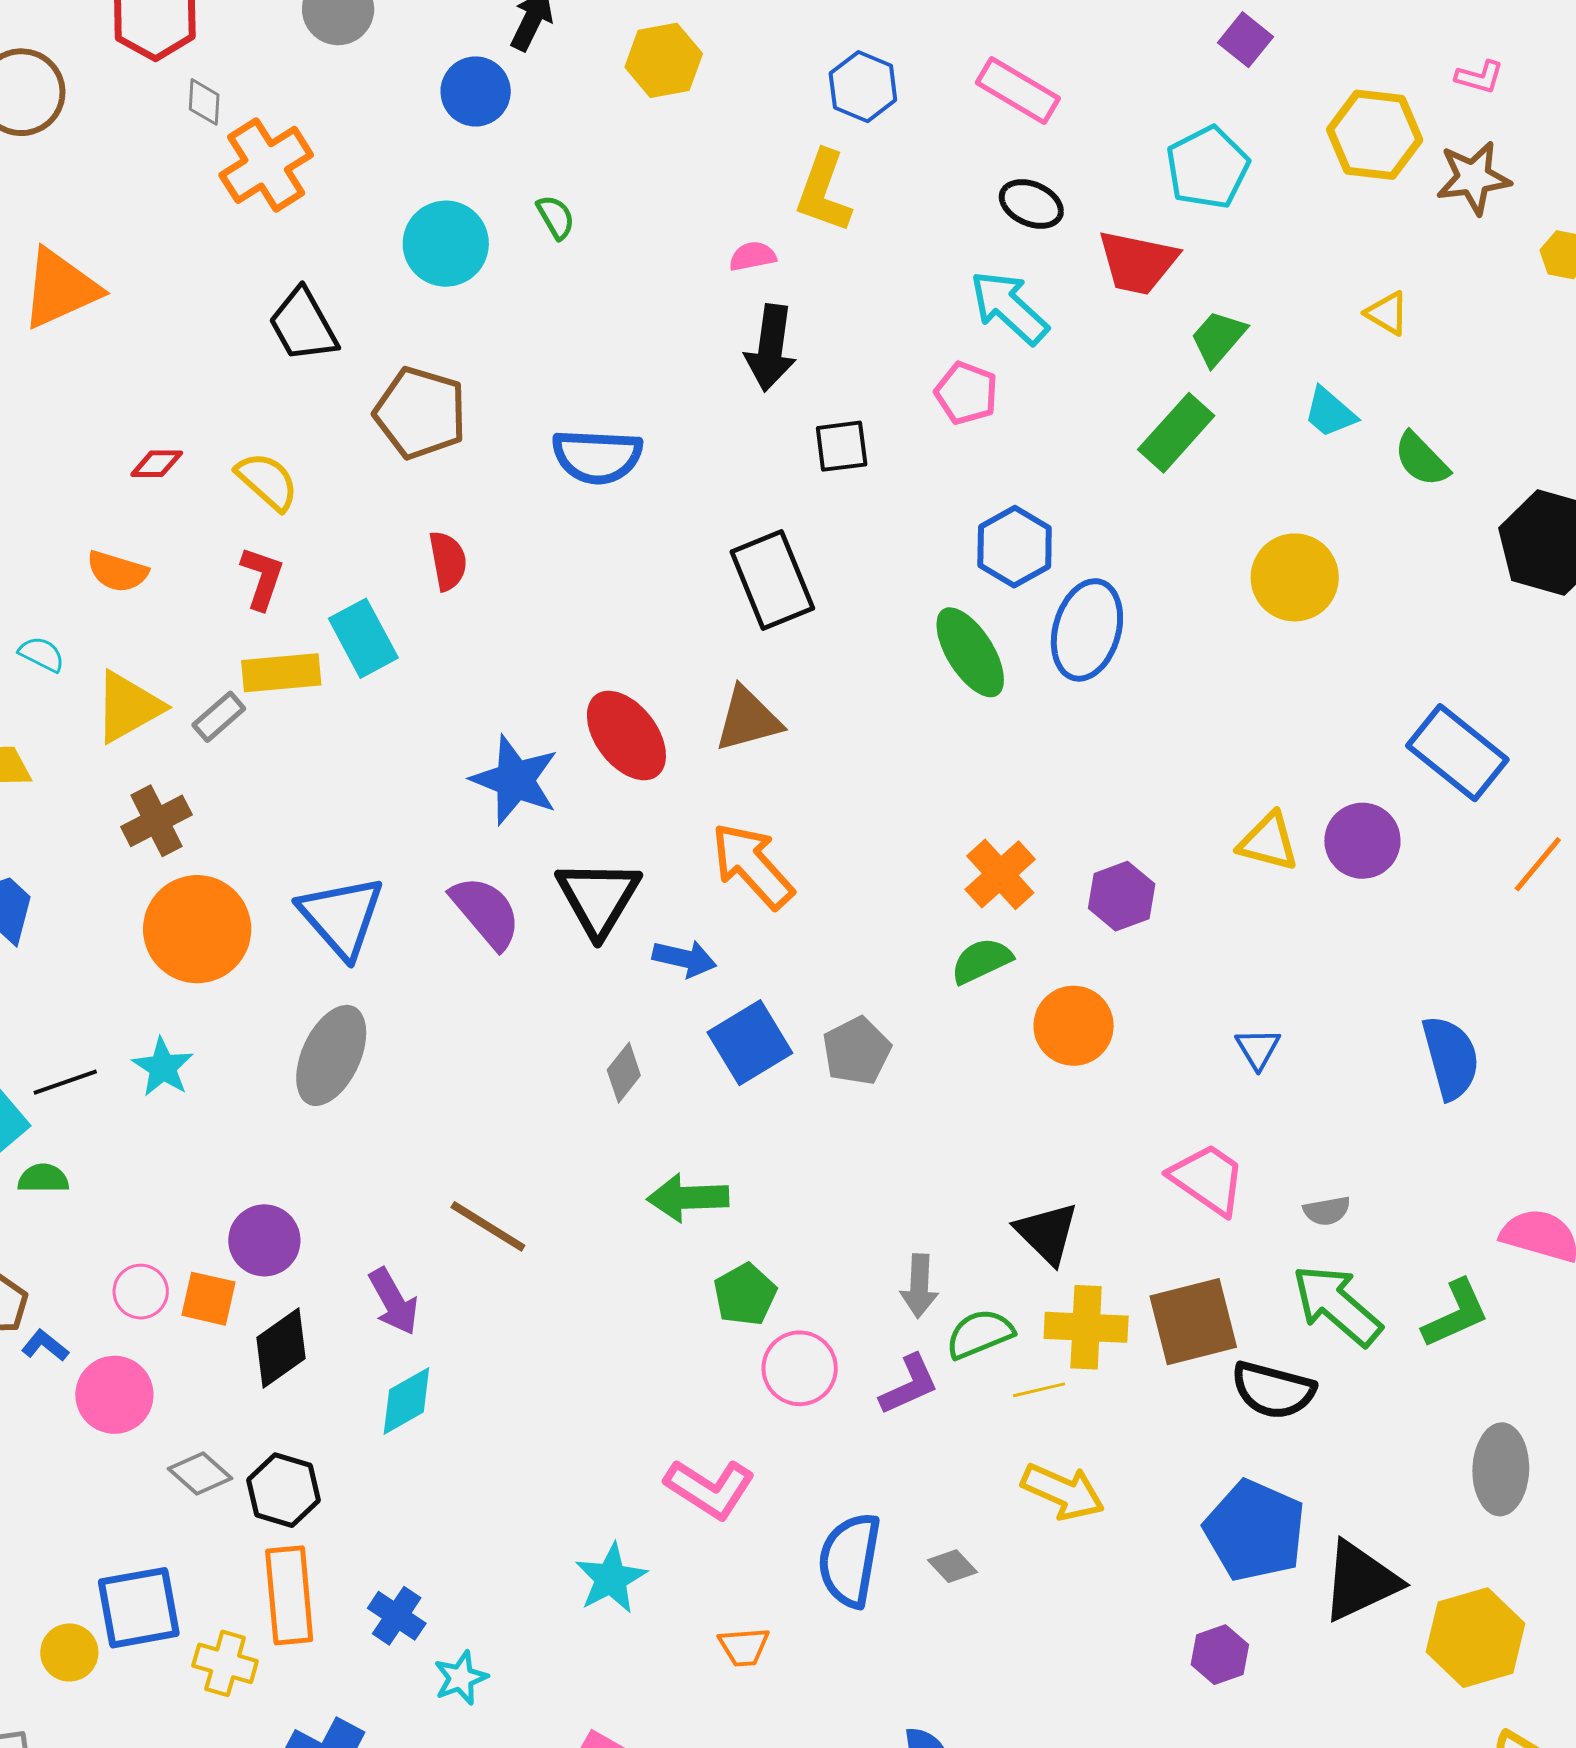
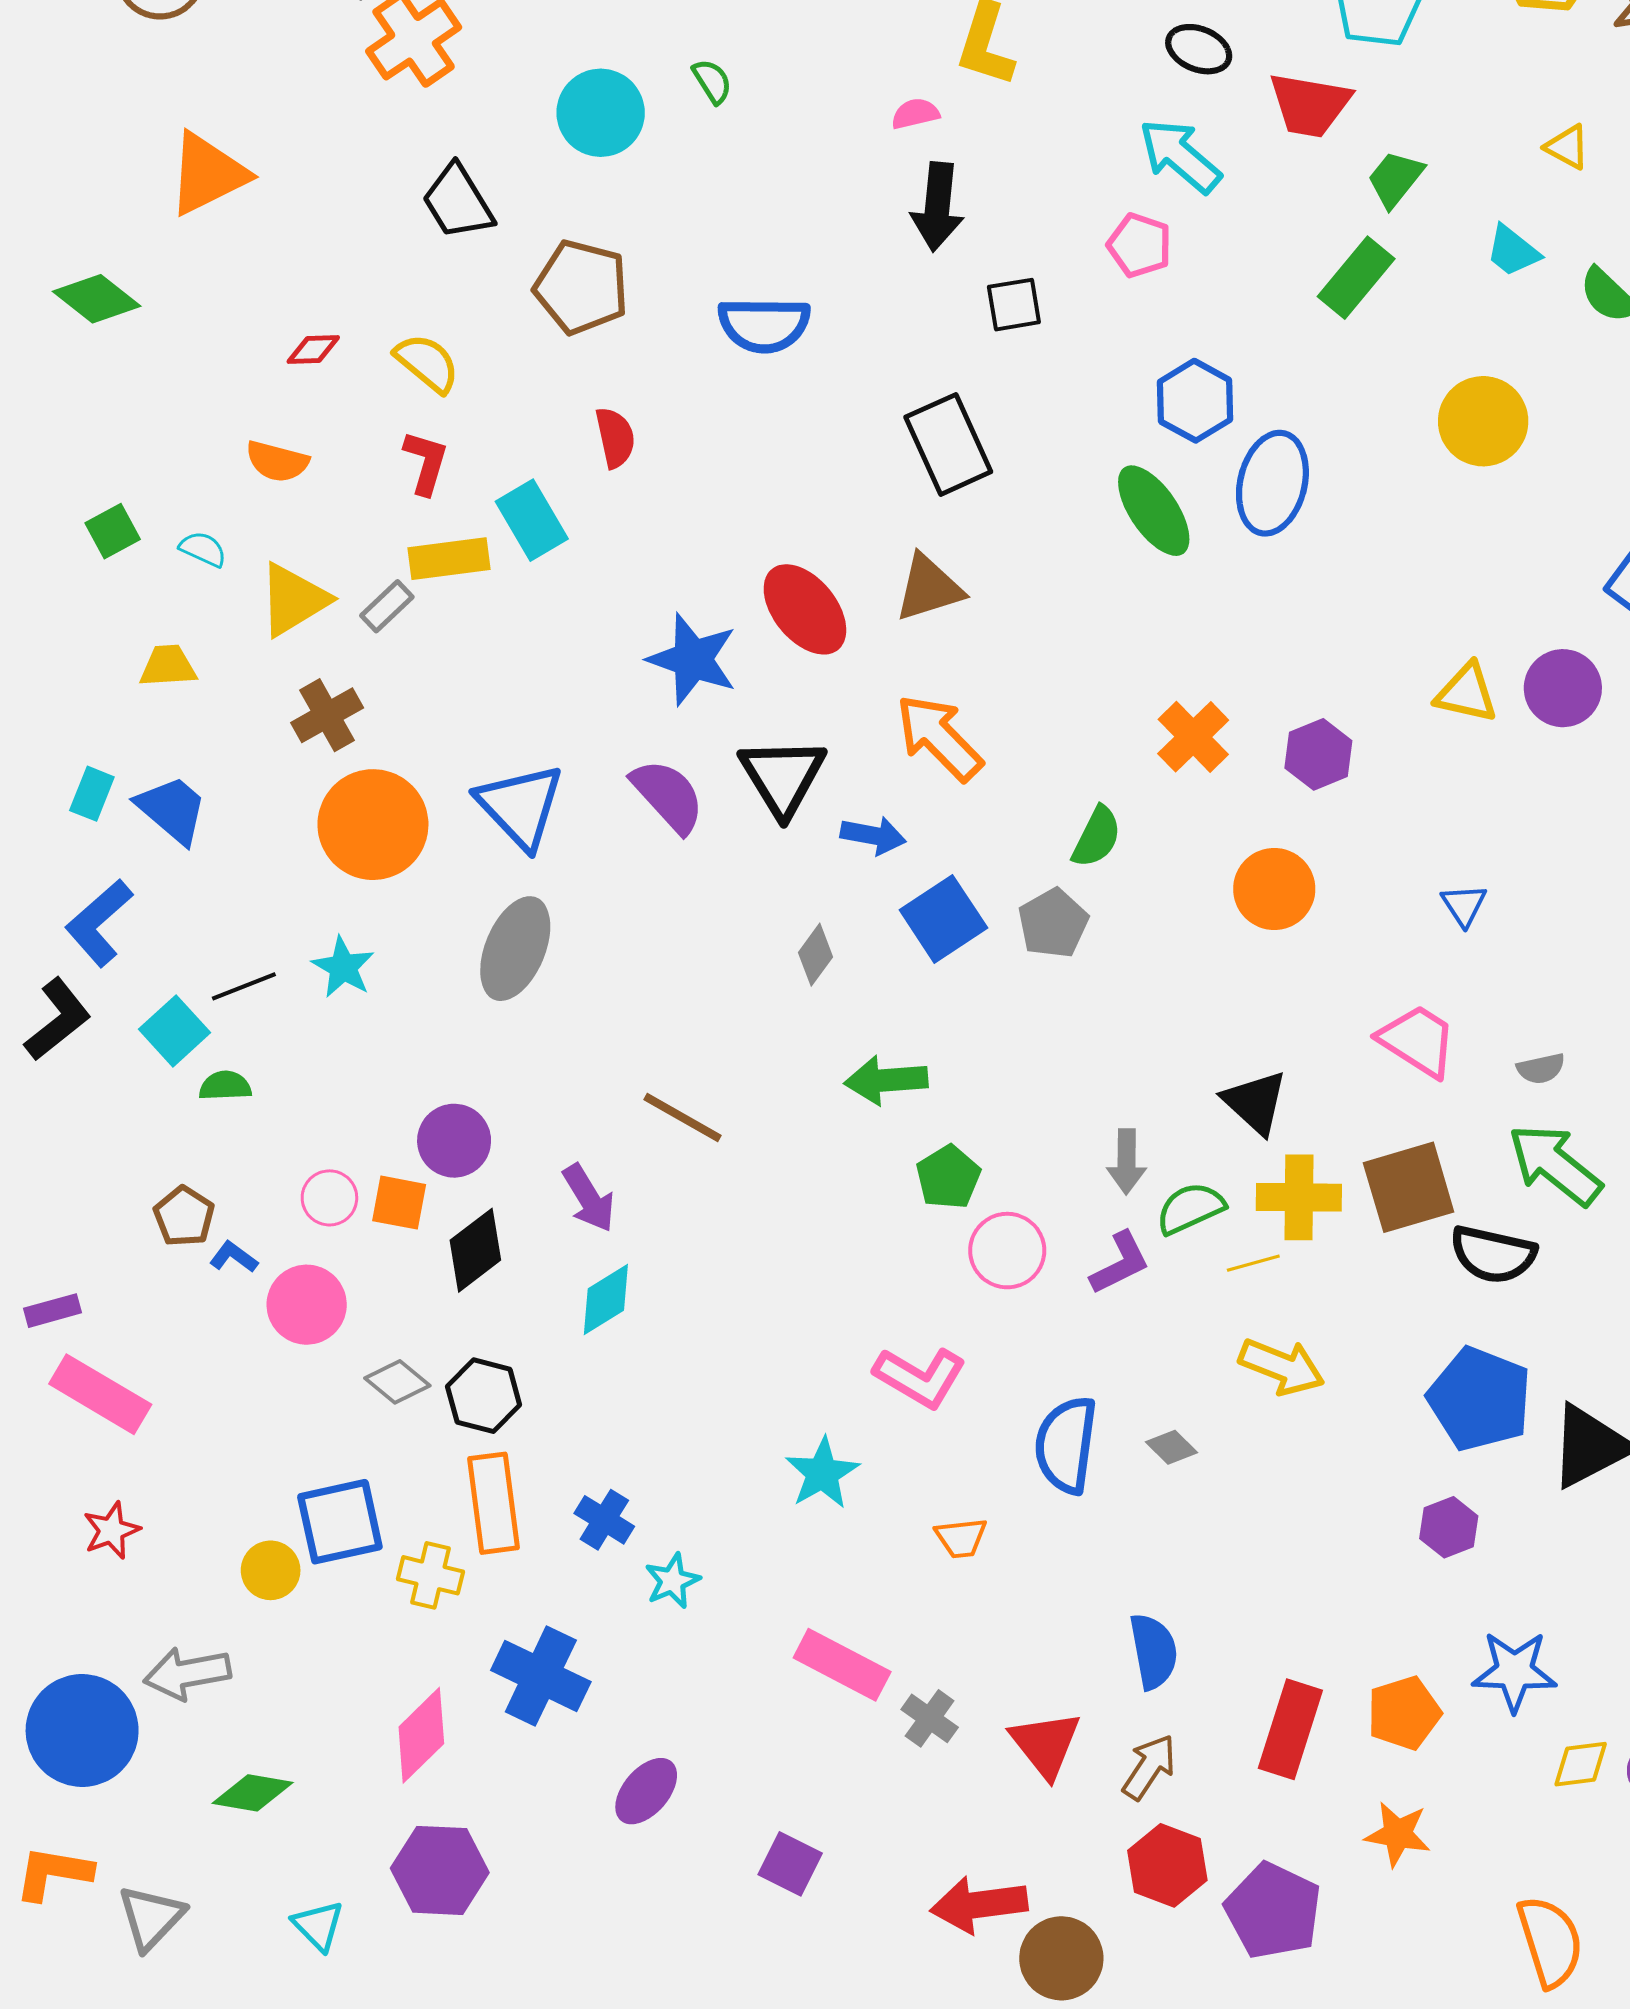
green semicircle: (982, 961) -> (1097, 837), moved, turned 144

